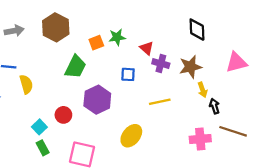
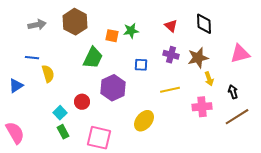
orange square: (96, 43) -> (112, 36), turned 32
red triangle: (147, 48) -> (171, 26), moved
black arrow: (214, 106) -> (233, 92), moved
brown line: (233, 131) -> (237, 117), turned -50
pink cross: (200, 139) -> (202, 107), moved

